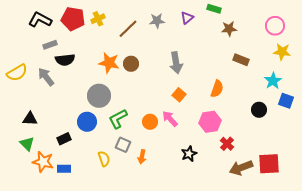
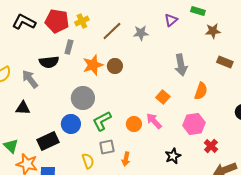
gray star: (157, 21) -> (141, 33), moved
gray rectangle: (50, 45) -> (69, 47), moved, turned -56
orange star: (109, 63) -> (93, 65), turned -30
gray arrow: (176, 63) -> (181, 65), moved
black triangle: (30, 119) -> (23, 108), moved
black rectangle: (64, 139) -> (48, 141), size x1.5
gray square: (123, 145) -> (107, 147), turned -35

